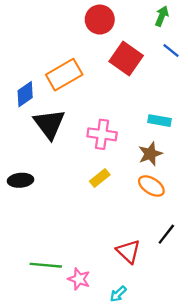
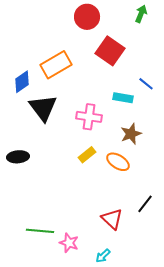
blue line: (171, 51) -> (146, 84), moved
cyan rectangle: (159, 121) -> (123, 98), moved
orange ellipse: (151, 186) -> (118, 162), moved

